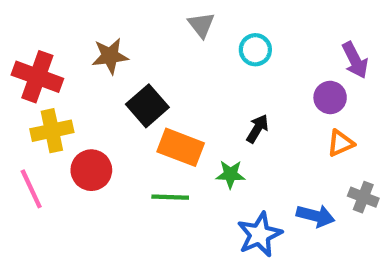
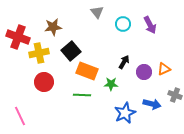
purple arrow: (355, 60) -> (150, 25), moved
purple circle: (330, 97) -> (144, 72), moved
yellow cross: (52, 131) -> (39, 53), moved
pink line: (31, 189) -> (20, 116), moved

